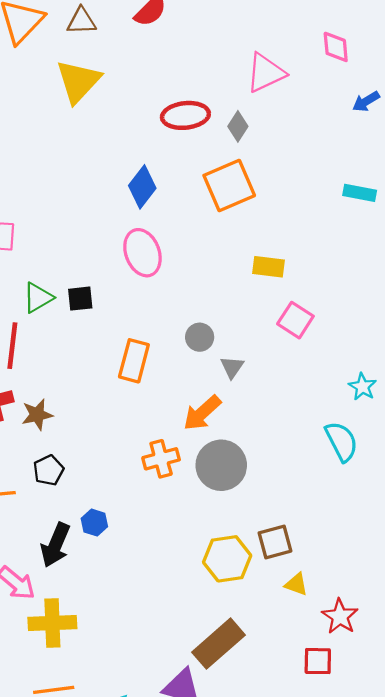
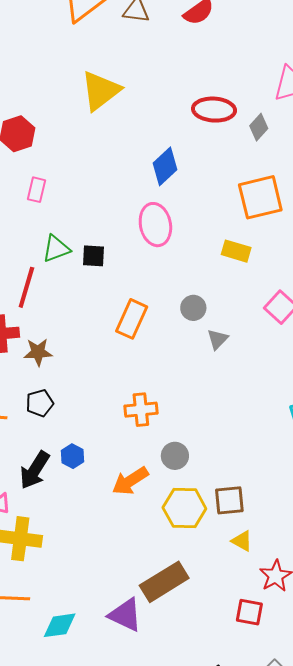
yellow triangle: (78, 81) -> (101, 91), moved
orange square: (229, 185) -> (260, 197), moved
yellow rectangle: (268, 267) -> (236, 251), moved
orange arrow: (202, 413) -> (130, 481), moved
gray circle: (221, 465) -> (175, 456), moved, size x0.6

